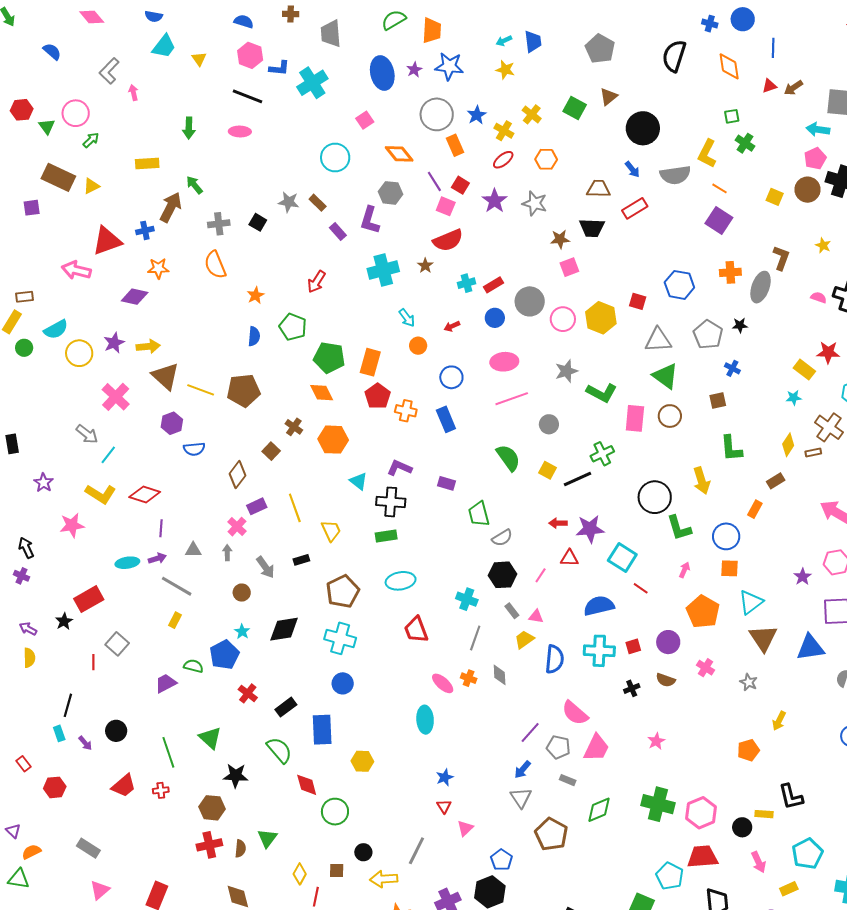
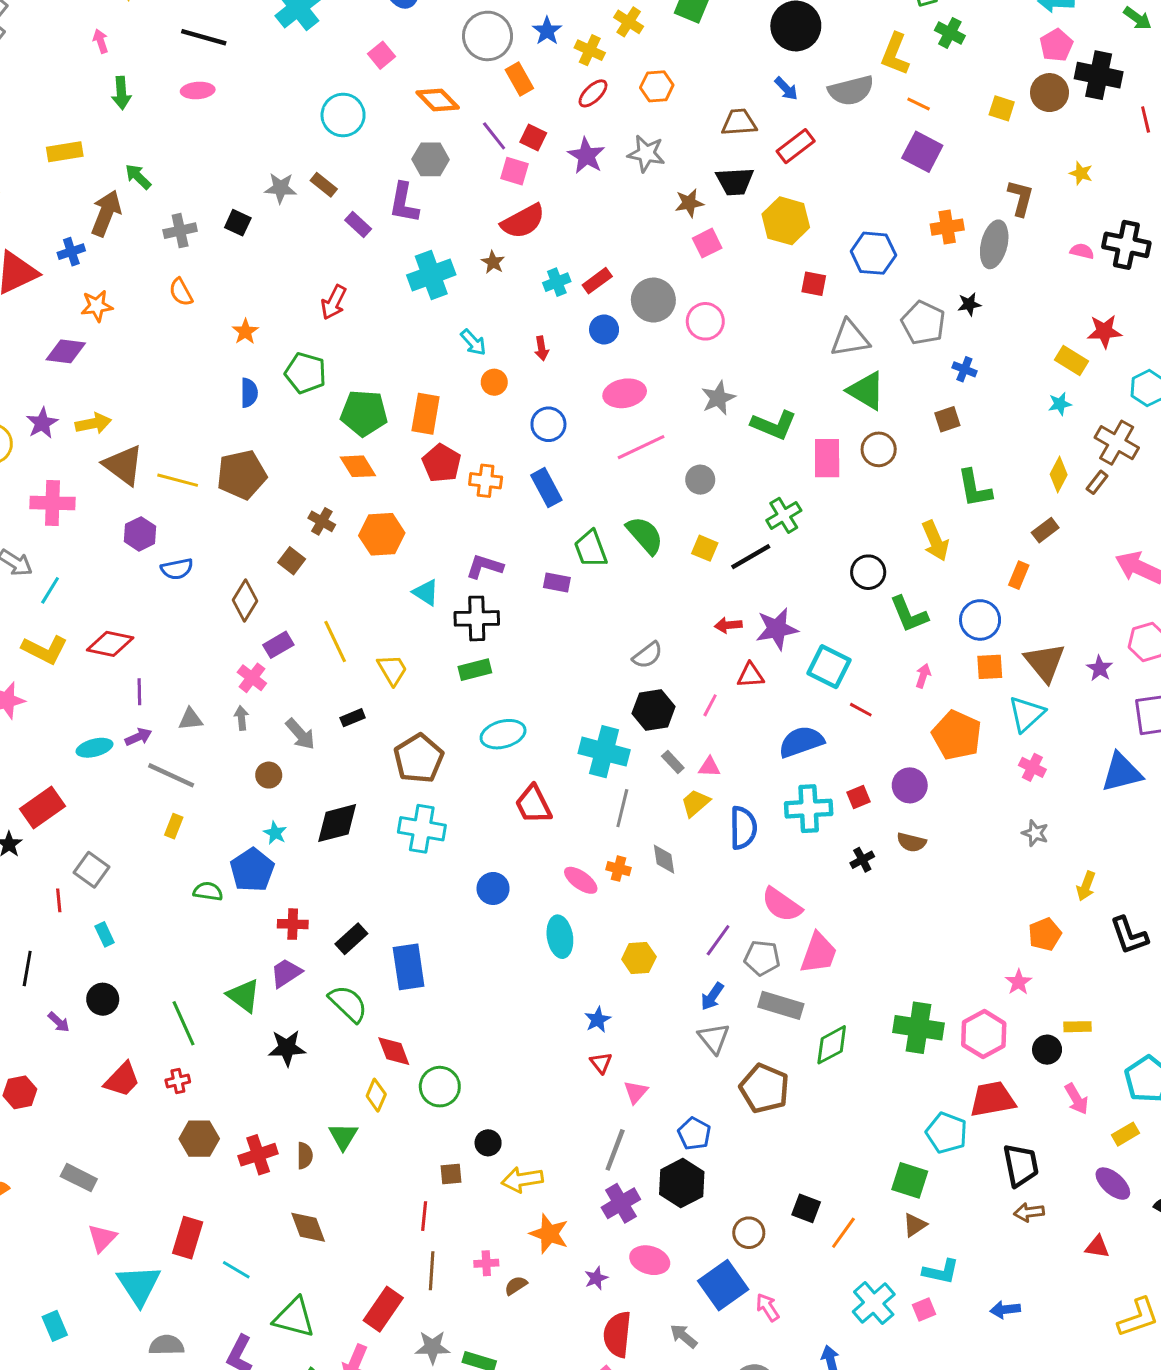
pink arrow: (133, 93) -> (101, 41), moved
orange semicircle: (215, 265) -> (181, 292), size x0.7
yellow hexagon: (601, 318) -> (786, 221), moved
red arrow: (452, 326) -> (542, 348), turned -70
pink cross: (116, 397) -> (52, 503), turned -36
brown rectangle: (813, 453) -> (1097, 482), turned -35
black circle: (655, 497) -> (868, 572), size x0.7
green trapezoid: (479, 514) -> (591, 549), moved
cyan cross: (467, 599) -> (604, 752), size x1.5
brown triangle: (763, 638) -> (1045, 662), moved
pink cross: (706, 668) -> (1032, 767), moved
purple trapezoid: (166, 683) -> (286, 973), moved
blue circle: (343, 683) -> (493, 888), moved
red cross: (248, 693) -> (293, 924), turned -30
cyan rectangle: (59, 733) -> (105, 934), moved
pink star: (656, 741) -> (1019, 982), moved
yellow hexagon: (362, 761) -> (639, 958), moved
gray rectangle: (568, 780) -> (781, 1005), size x1.8
black L-shape: (791, 797) -> (1129, 935), moved
brown hexagon: (212, 808) -> (199, 1139), moved
gray line: (416, 851) -> (615, 1150), moved
yellow diamond: (300, 874) -> (376, 1095), moved

